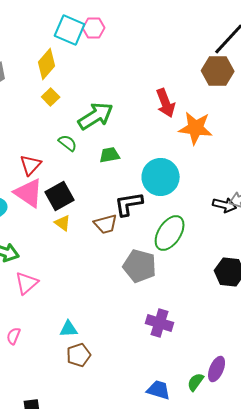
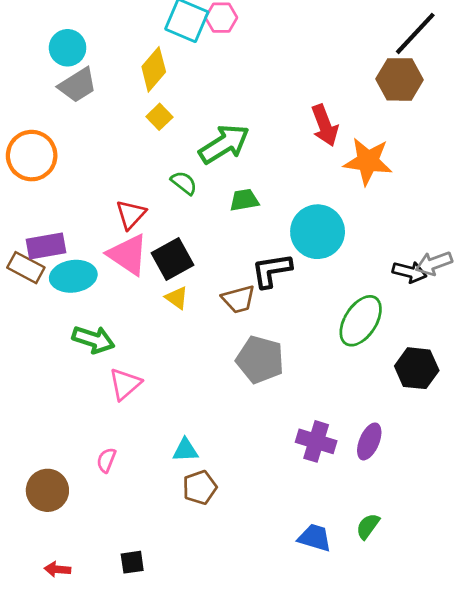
green ellipse: (170, 233) -> (361, 321), moved
gray pentagon: (140, 266) -> (260, 360), moved
purple ellipse: (217, 369) -> (369, 441), moved

